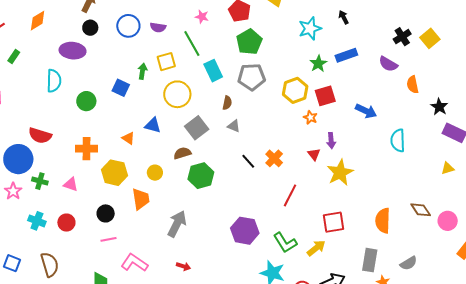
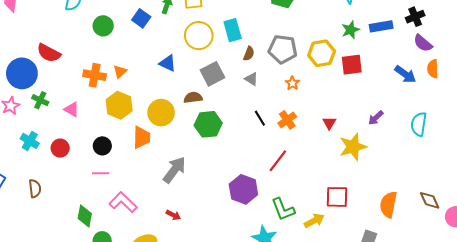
black cross: (402, 37) -> (415, 17), moved
cyan rectangle: (213, 71) -> (233, 30), moved
gray pentagon: (252, 77) -> (283, 49), moved
orange semicircle: (413, 85) -> (433, 69), moved
blue arrow: (366, 111) -> (405, 74), moved
orange star: (310, 117) -> (292, 83), moved
orange triangle: (128, 138) -> (120, 72), moved, turned 32
purple arrow: (331, 141) -> (376, 118), moved, turned 42
yellow circle: (155, 173) -> (161, 113), size x1.6
red line: (290, 195) -> (278, 161), moved
brown semicircle: (50, 265) -> (35, 189), size x0.7

